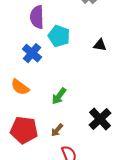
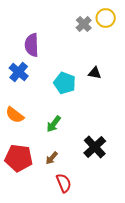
cyan pentagon: (59, 36) -> (65, 83), moved
blue cross: (32, 53) -> (19, 72), moved

